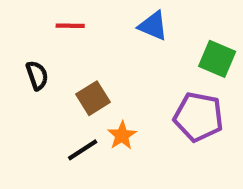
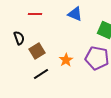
brown square: (93, 98) -> (37, 51), moved
orange star: (122, 135) -> (66, 60), moved

